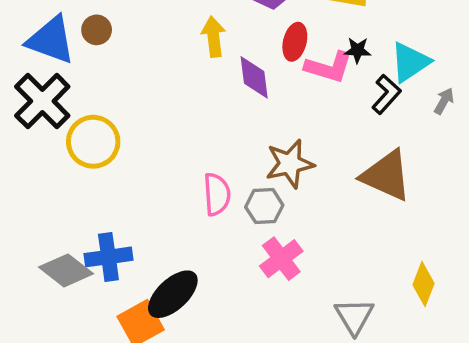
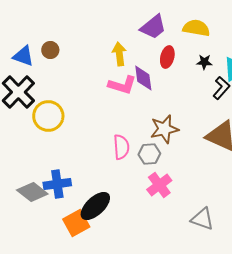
blue triangle: (51, 40) -> (23, 56), size x0.7
pink L-shape: (329, 67) -> (122, 85), moved
gray triangle: (354, 316) -> (202, 219), turned -40

